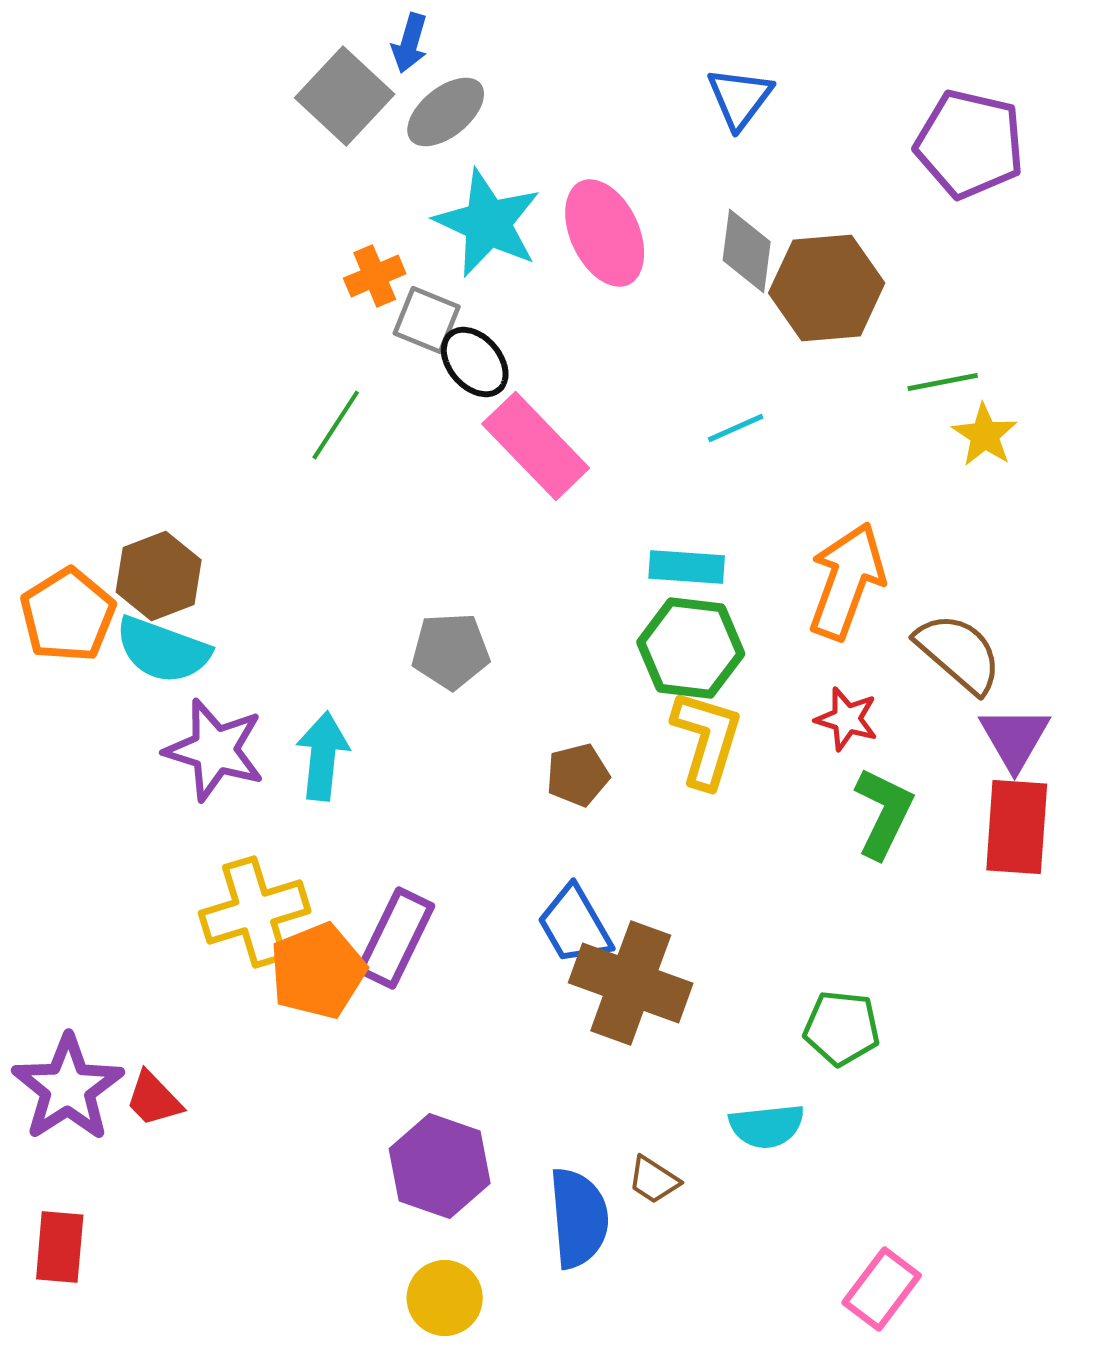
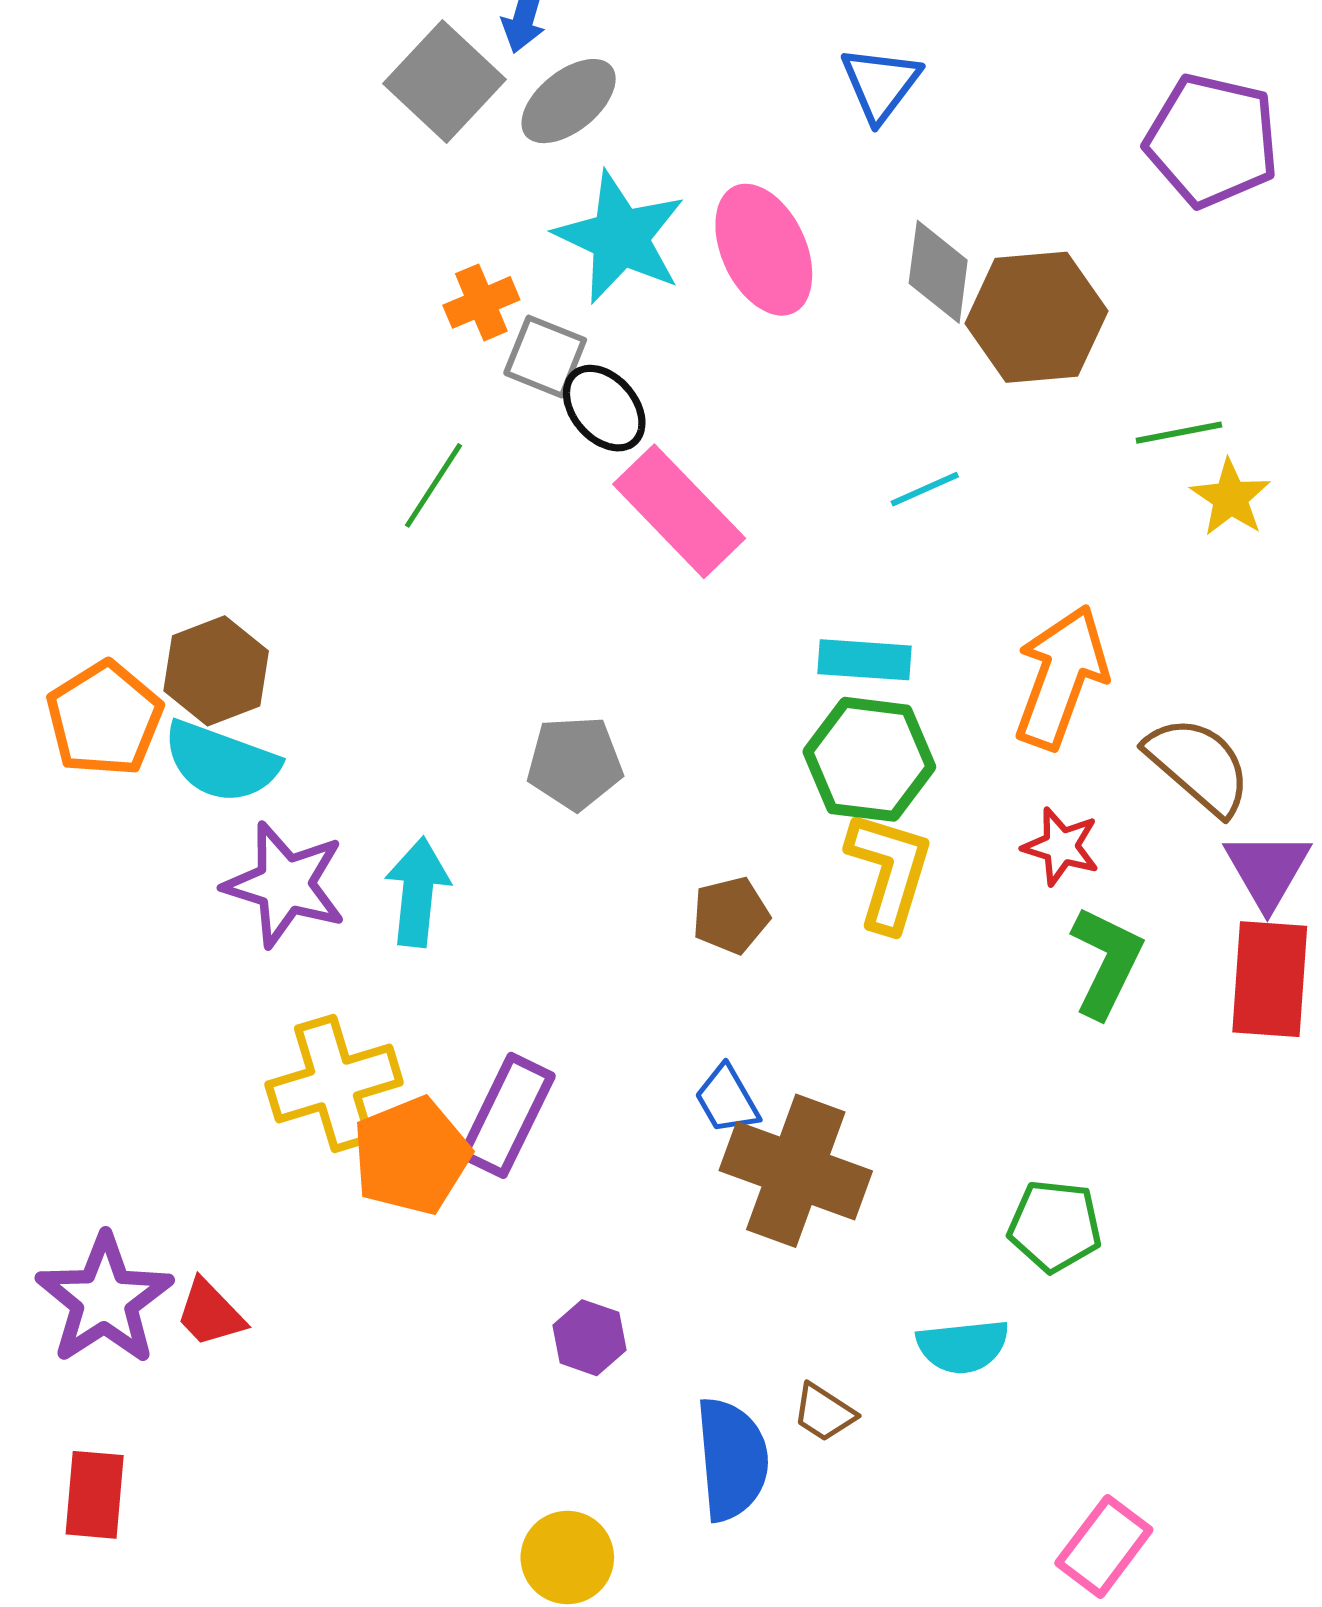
blue triangle: (740, 98) -> (880, 84), moved
blue trapezoid: (575, 925) -> (727, 1099), size x0.7
purple hexagon: (440, 1166) -> (589, 1338), moved, size x0.6

